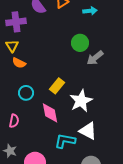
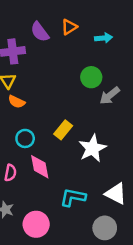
pink diamond: (50, 113) -> (40, 167), moved
white triangle: (88, 131) -> (116, 194), moved

